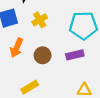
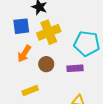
yellow cross: (40, 20) -> (49, 32), size x1.6

